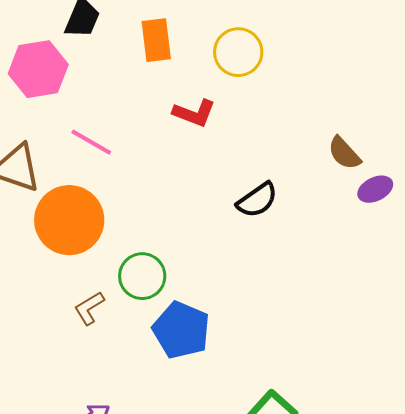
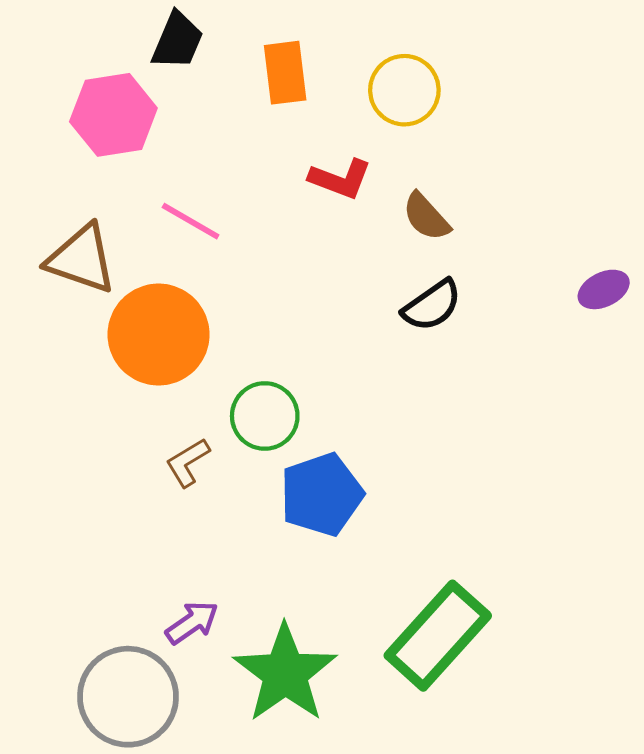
brown semicircle: (344, 153) -> (426, 217), moved
blue pentagon: (181, 330) -> (321, 495), turned 30

